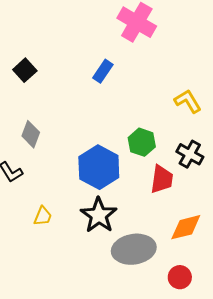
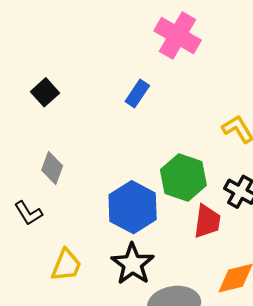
green hexagon: (142, 142) -> (183, 178), size x1.4
yellow trapezoid: (43, 216) -> (66, 265), size x1.4

